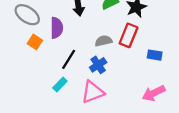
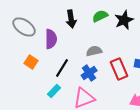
red rectangle: (129, 35) -> (119, 69), moved, turned -45
orange square: (35, 42) -> (31, 62), moved

